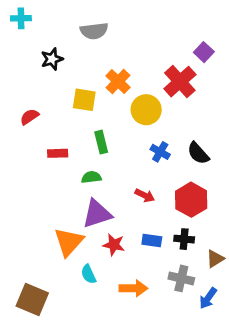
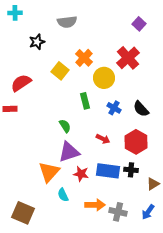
purple square: (204, 52) -> (139, 24), moved
yellow square: (84, 100) -> (60, 71), turned 30
red semicircle: (29, 117) -> (21, 83), size x1.5
green rectangle: (101, 142) -> (85, 101), moved
red rectangle: (58, 153) -> (10, 109), moved
green semicircle: (91, 177) -> (65, 126), turned 64
blue rectangle: (152, 240) -> (108, 171), size x1.6
gray cross: (181, 278) -> (118, 212), moved

